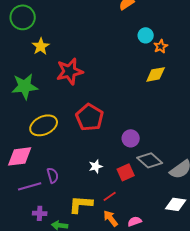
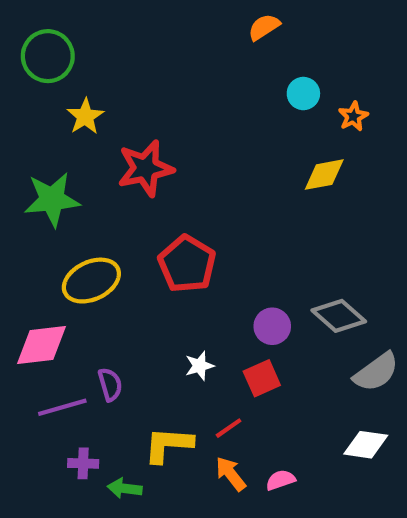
orange star: (161, 46) -> (353, 116), moved
purple circle: (131, 138) -> (272, 326), moved
gray diamond: (150, 160) -> (339, 316), moved

